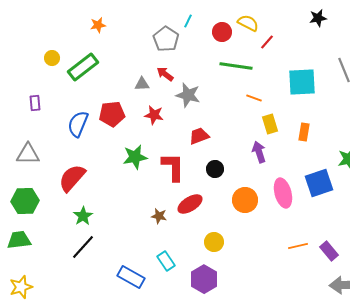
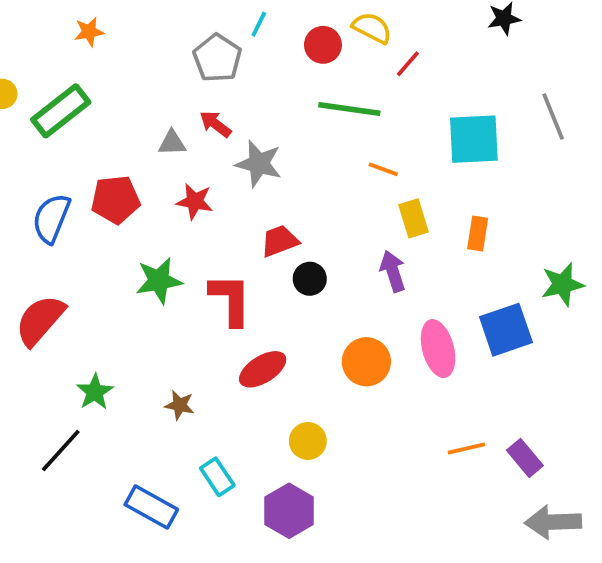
black circle: (215, 169) -> (310, 279), moved
green star: (83, 216) -> (95, 392), moved
brown star: (159, 216) -> (180, 405), moved

